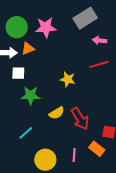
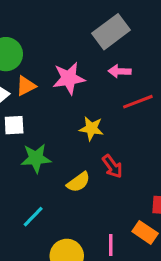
pink star: (46, 27) -> (69, 78), moved
pink arrow: (100, 40) -> (120, 71), moved
red arrow: (80, 119) -> (112, 166), moved, size x0.7

